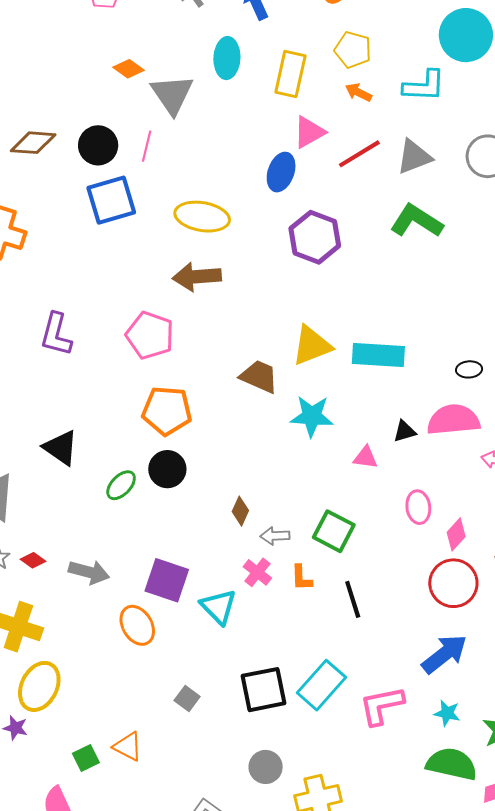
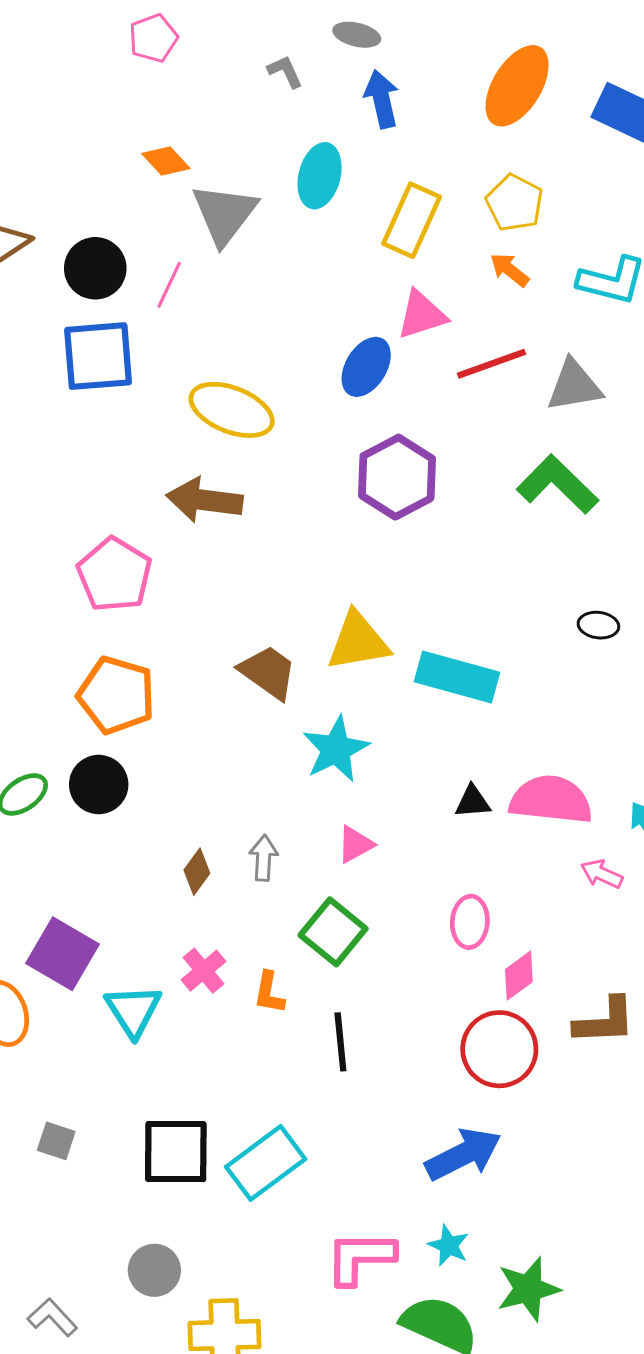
black ellipse: (469, 369) -> (598, 625), moved
cyan star: (312, 416) -> (336, 749), turned 30
pink triangle: (366, 458) -> (355, 844), moved, turned -48
gray arrow: (275, 536) -> (264, 858), moved, turned 84
gray square: (187, 699) -> (56, 1141), turned -30
pink L-shape: (382, 706) -> (360, 1258), moved

